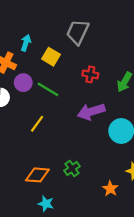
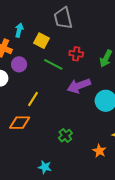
gray trapezoid: (78, 32) -> (63, 18), turned -35
green line: (48, 89) -> (53, 64), moved
orange diamond: (37, 175) -> (20, 123), moved

